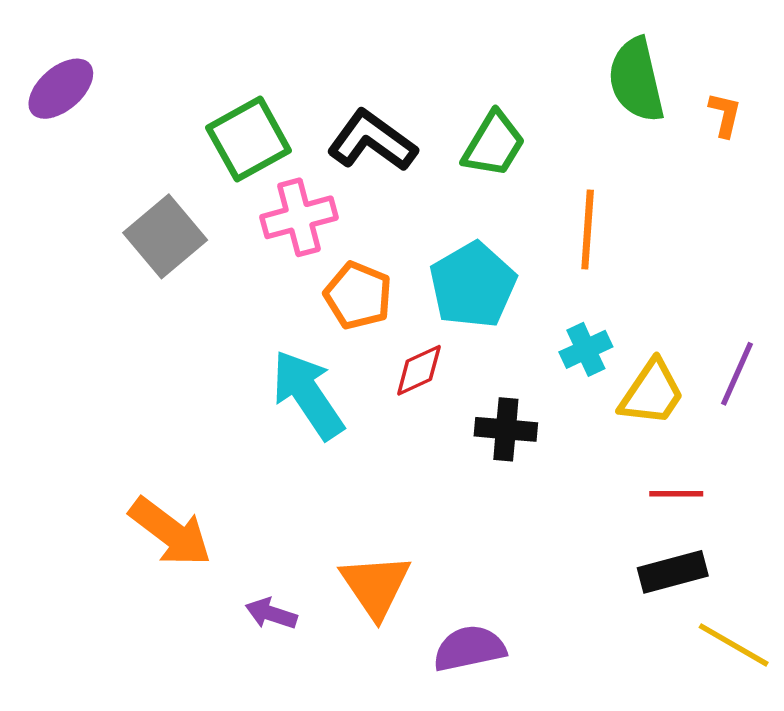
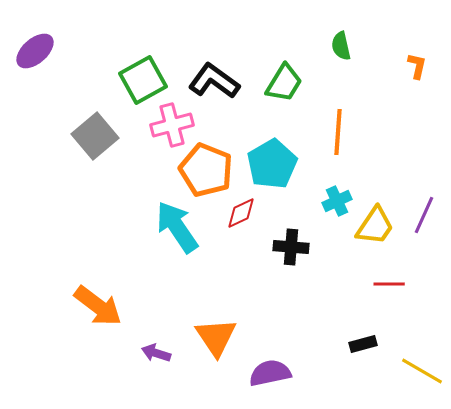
green semicircle: (636, 80) -> (341, 46), moved, size x0.6
orange pentagon: (358, 296) -> (206, 170), size x1.4
black rectangle: (673, 572) -> (363, 344), moved, size x0.7

